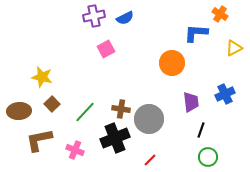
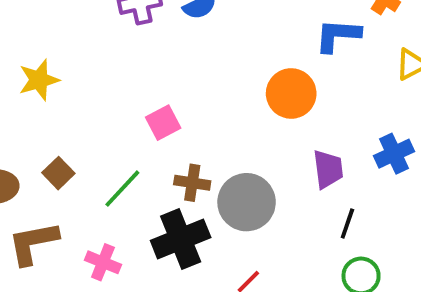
pink square: (106, 49) -> (163, 123), moved
yellow star: (42, 77) -> (39, 80), moved, turned -30

